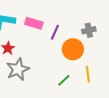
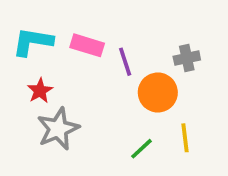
purple line: (55, 32) -> (125, 62), turned -42

